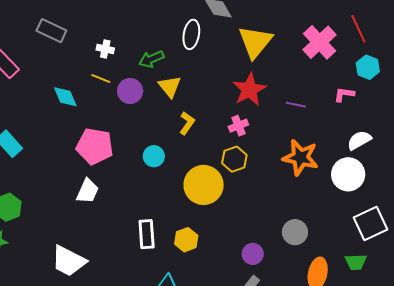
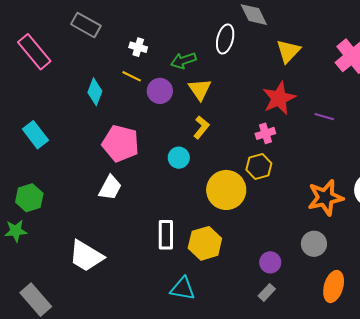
yellow triangle: (255, 42) -> (288, 51), size x0.7
cyan diamond: (65, 97) -> (95, 92), turned 40
yellow L-shape: (187, 123) -> (201, 127), moved
orange star: (300, 157) -> (325, 198), moved, turned -30
yellow hexagon: (186, 240) -> (205, 243), size x1.4

